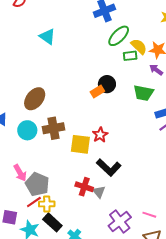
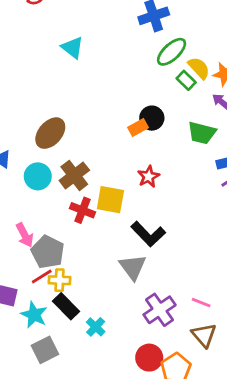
green rectangle: (130, 56) -> (186, 80), turned 48
brown cross: (54, 128) -> (74, 175), turned -30
red star: (100, 135) -> (149, 177), moved
red cross: (84, 187) -> (83, 210), moved
gray triangle: (99, 192) -> (133, 267), size x1.5

